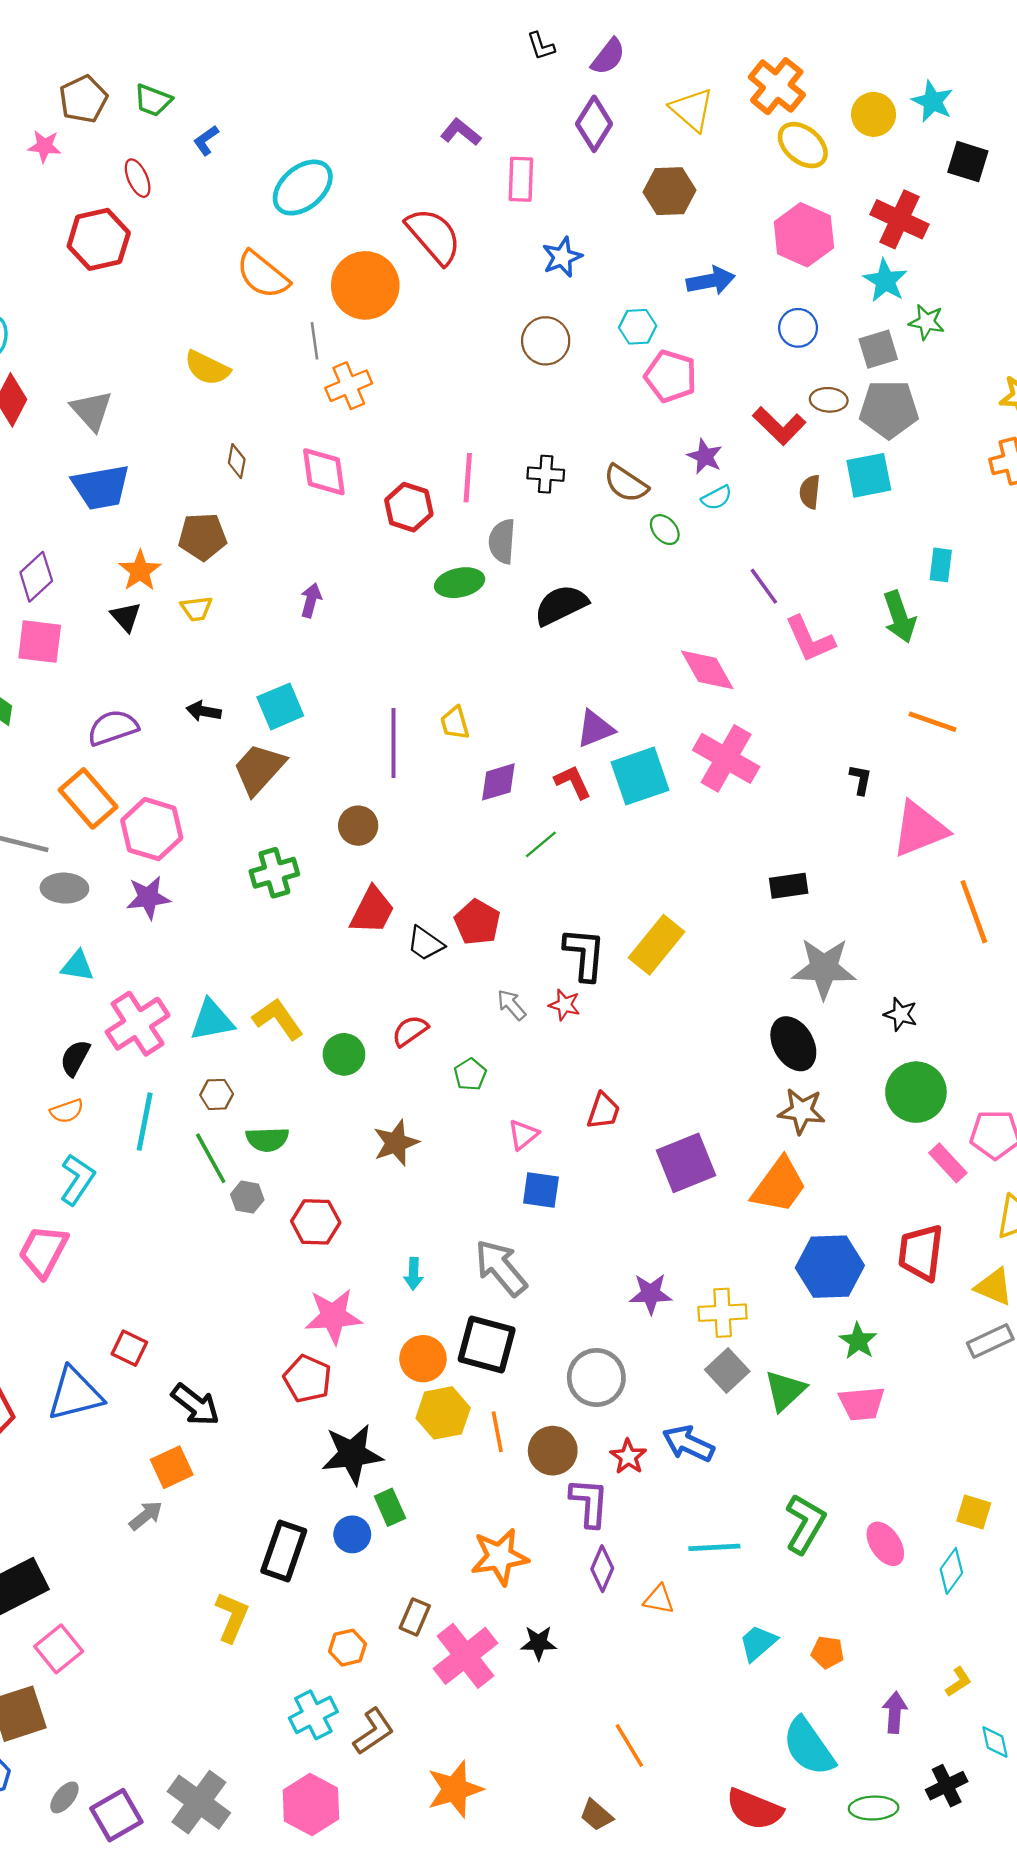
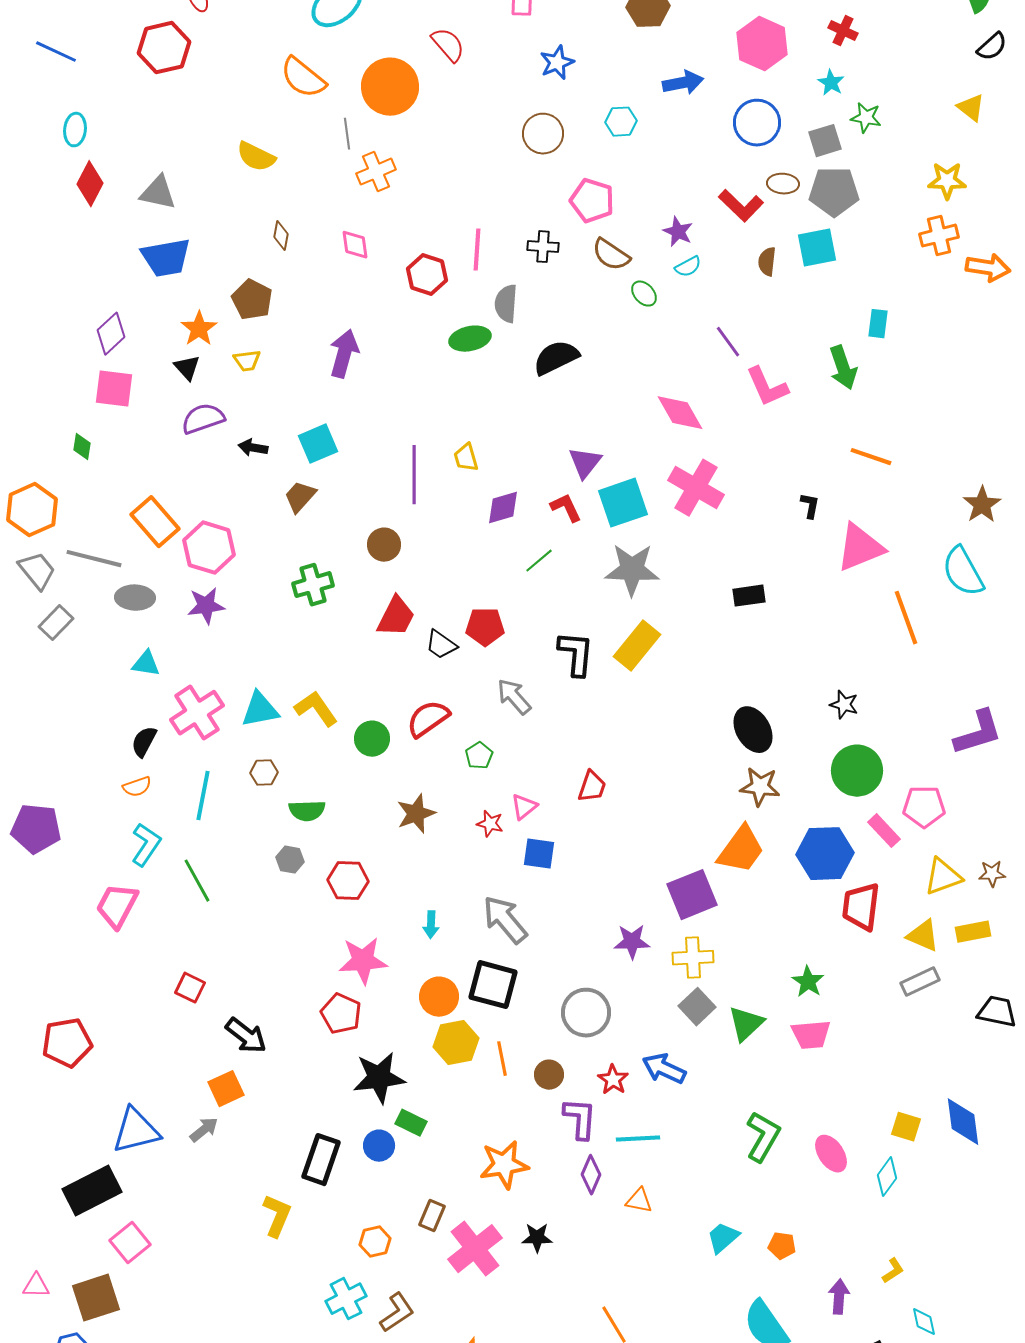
red cross: (899, 219) -> (843, 31), size x0.6
red semicircle: (434, 236) -> (448, 45), size x0.7
cyan star: (885, 281) -> (831, 83), size x0.7
blue circle: (798, 328) -> (757, 123), size x1.4
pink pentagon: (671, 376) -> (592, 201), moved
gray triangle: (92, 410) -> (158, 193), turned -36
pink diamond: (324, 472) -> (355, 245), size x0.7
brown pentagon: (202, 537) -> (252, 300), turned 30
purple arrow: (311, 600) -> (344, 354), size x1.6
purple semicircle: (113, 728) -> (203, 419), moved
purple triangle: (595, 729) -> (585, 463), turned -30
brown trapezoid: (259, 769) -> (300, 497), size x0.7
red pentagon: (477, 922) -> (485, 627), turned -30
gray star: (824, 968) -> (632, 570), moved
gray arrow: (511, 1005) -> (514, 697), size x1.4
red star: (565, 1005) -> (490, 824), moved
red semicircle: (410, 1031) -> (428, 719), size x1.4
green line: (211, 1158) -> (197, 881), moved
purple square: (686, 1163) -> (692, 895), moved
blue hexagon: (830, 1267) -> (825, 854), moved
blue triangle: (75, 1394) -> (136, 1131), moved
brown circle: (553, 1451) -> (549, 1075), size x0.7
green rectangle: (390, 1507) -> (411, 1123), turned -40
cyan line: (714, 1547) -> (638, 1139), moved

